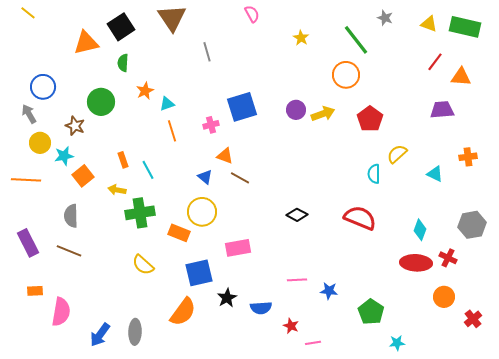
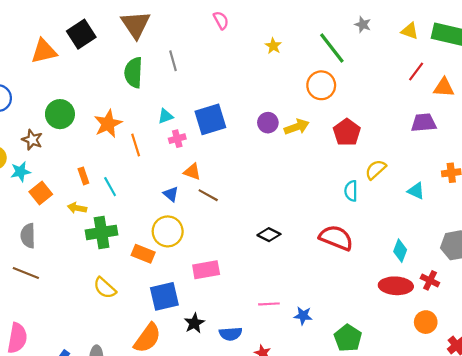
green semicircle: (123, 63) -> (134, 73), moved, size x1.6
orange star: (145, 91) -> (108, 124), moved, size x1.5
cyan triangle: (167, 104) -> (166, 116), moved

